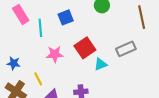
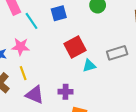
cyan line: (40, 28) -> (31, 21), turned -36
pink star: (55, 54) -> (21, 47), moved

